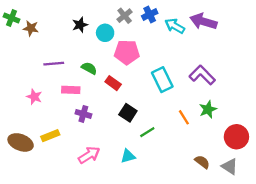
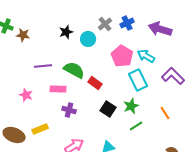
purple arrow: (203, 21) -> (160, 29), moved
cyan arrow: (175, 26) -> (146, 56), moved
pink pentagon: (127, 52) -> (122, 56), moved, turned 30
green semicircle: (89, 68) -> (74, 70), size x1.5
green star: (208, 109) -> (131, 106), moved
orange line: (184, 117) -> (165, 113), moved
green line: (147, 132) -> (136, 126), moved

